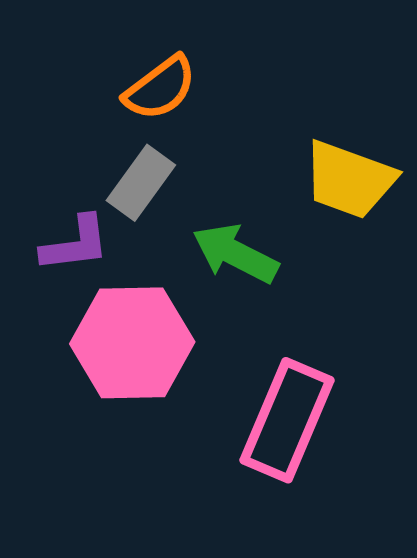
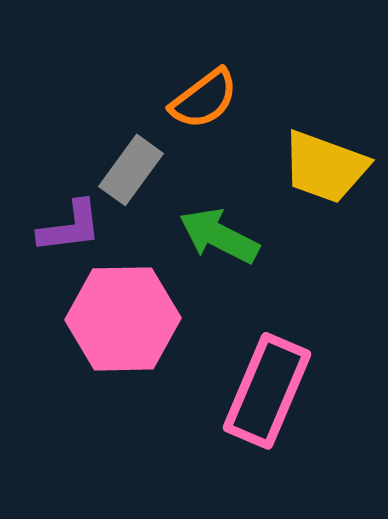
orange semicircle: (160, 88) -> (204, 99), moved

